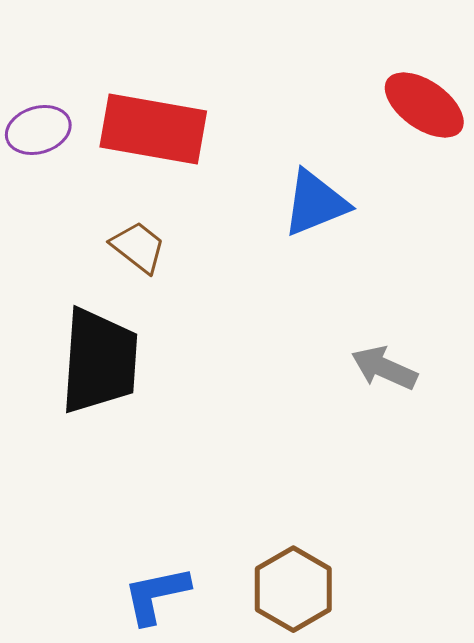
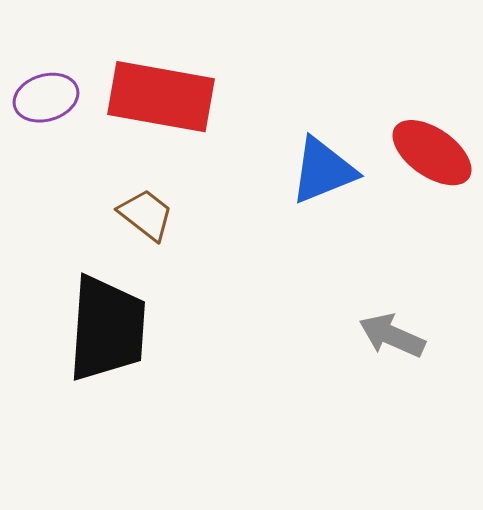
red ellipse: (424, 105) -> (432, 153), moved

